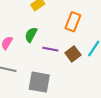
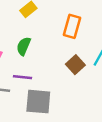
purple line: (50, 49) -> (22, 77), moved

